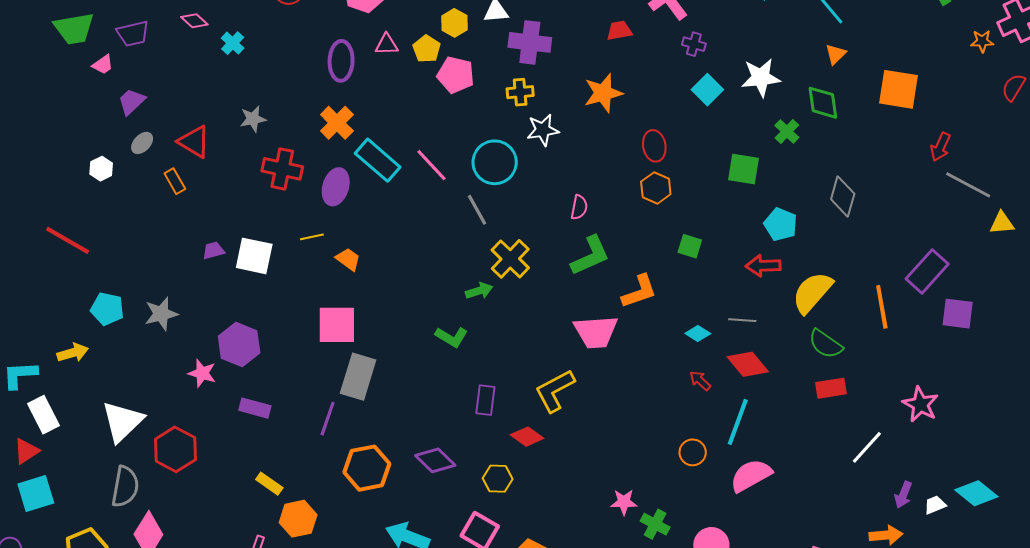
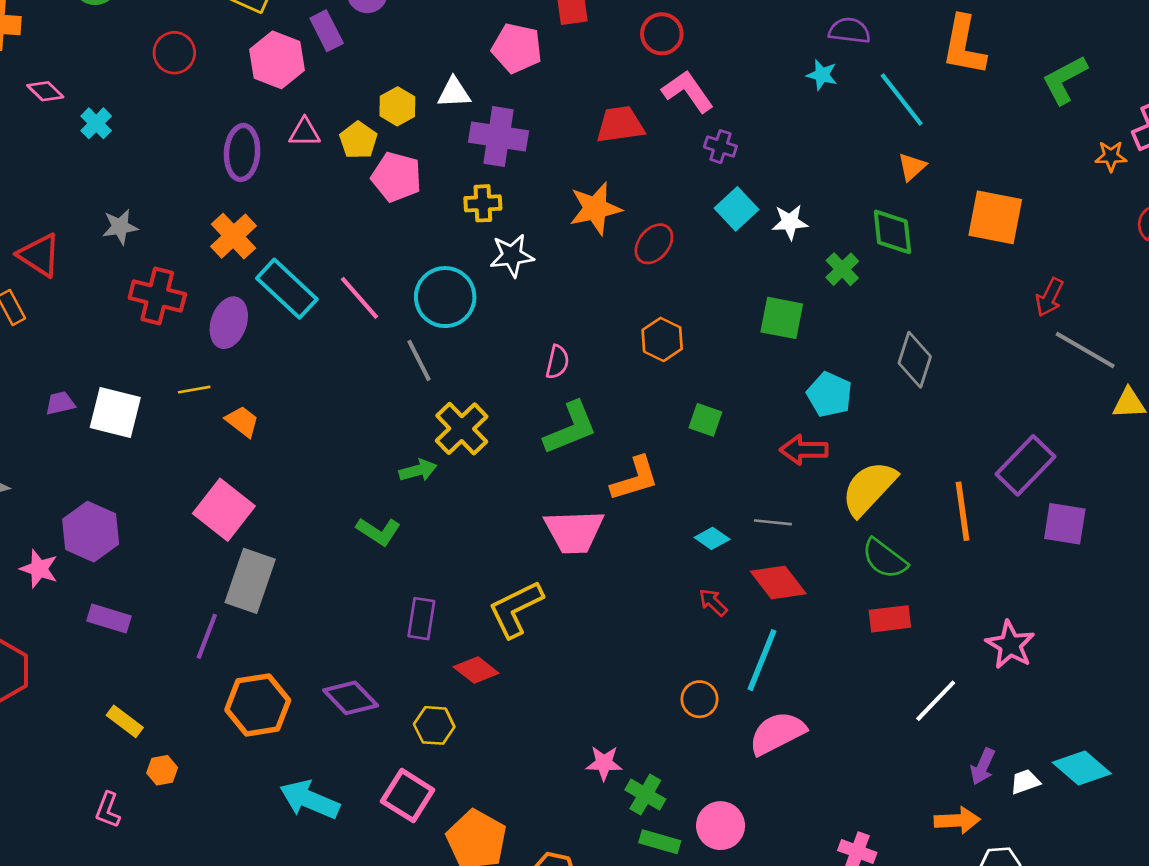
red trapezoid: (619, 31) -> (620, 125), size x1.4
white star: (761, 78) -> (790, 222), moved, size x0.7
red ellipse: (654, 146) -> (654, 244), moved, turned 48
pink square: (337, 325) -> (224, 510), turned 36
orange hexagon: (298, 519) -> (162, 770), size x0.6

